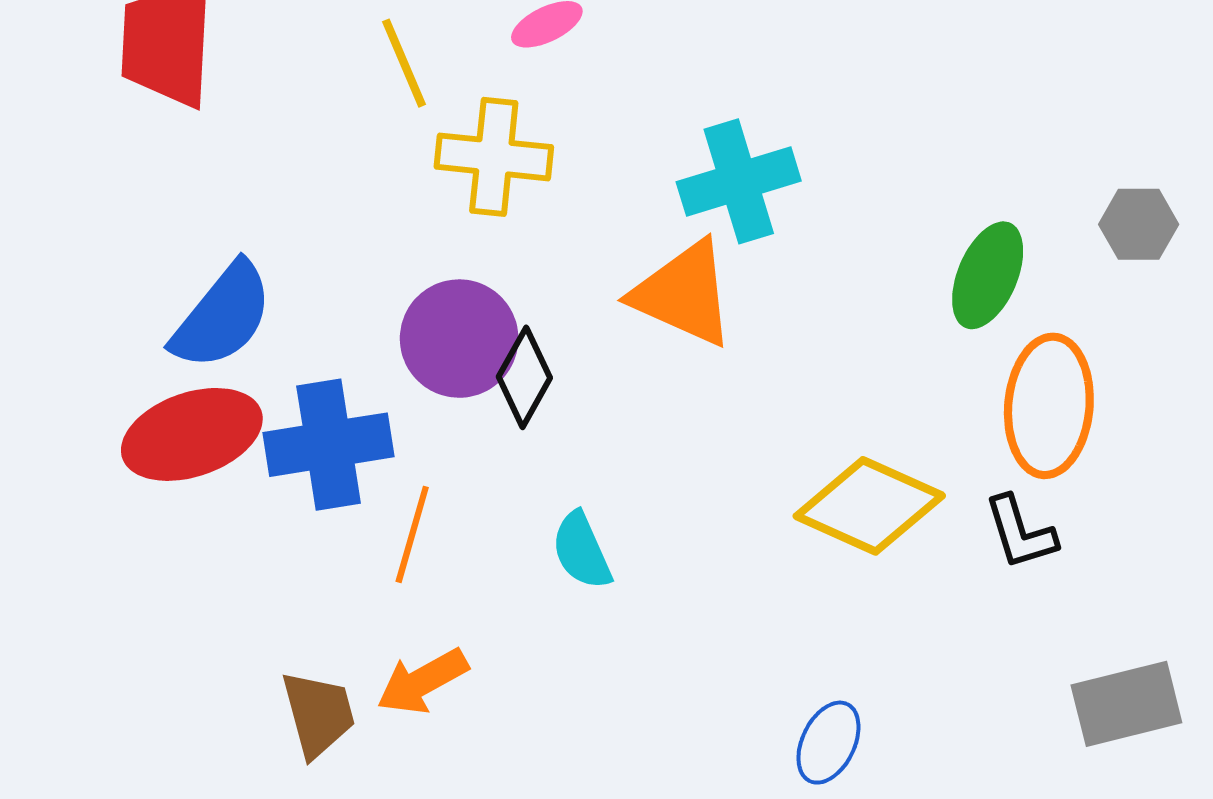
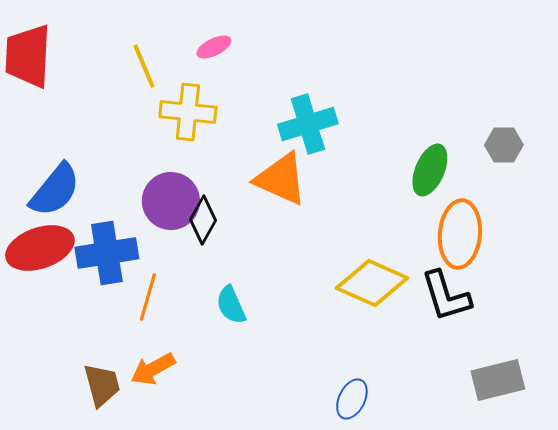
black L-shape: (1020, 532) -> (446, 296), size x1.4

